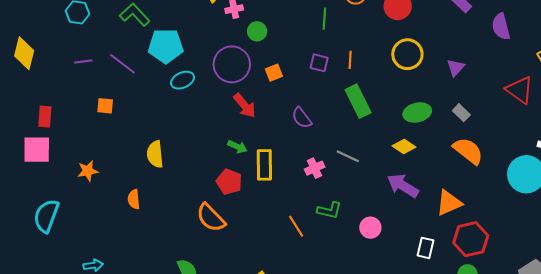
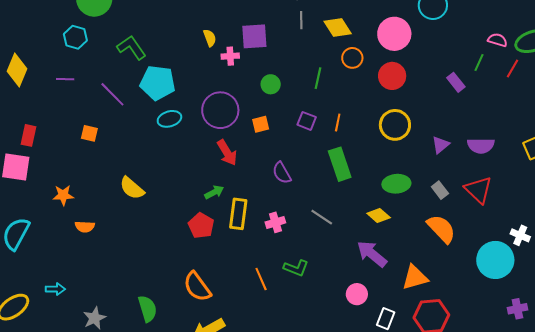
purple semicircle: (501, 27) -> (481, 146), moved, turned -84
green circle: (257, 31) -> (271, 84), moved
purple line: (83, 62) -> (65, 79), moved
red triangle: (520, 90) -> (478, 190), moved
green arrow: (237, 147) -> (214, 192), turned -60
yellow semicircle: (155, 154) -> (132, 188), turned -52
pink cross: (315, 168) -> (275, 222), moved
orange semicircle: (134, 199) -> (85, 227), moved, turned -90
orange semicircle: (211, 218) -> (197, 287), moved
pink circle: (370, 228) -> (357, 294), moved

